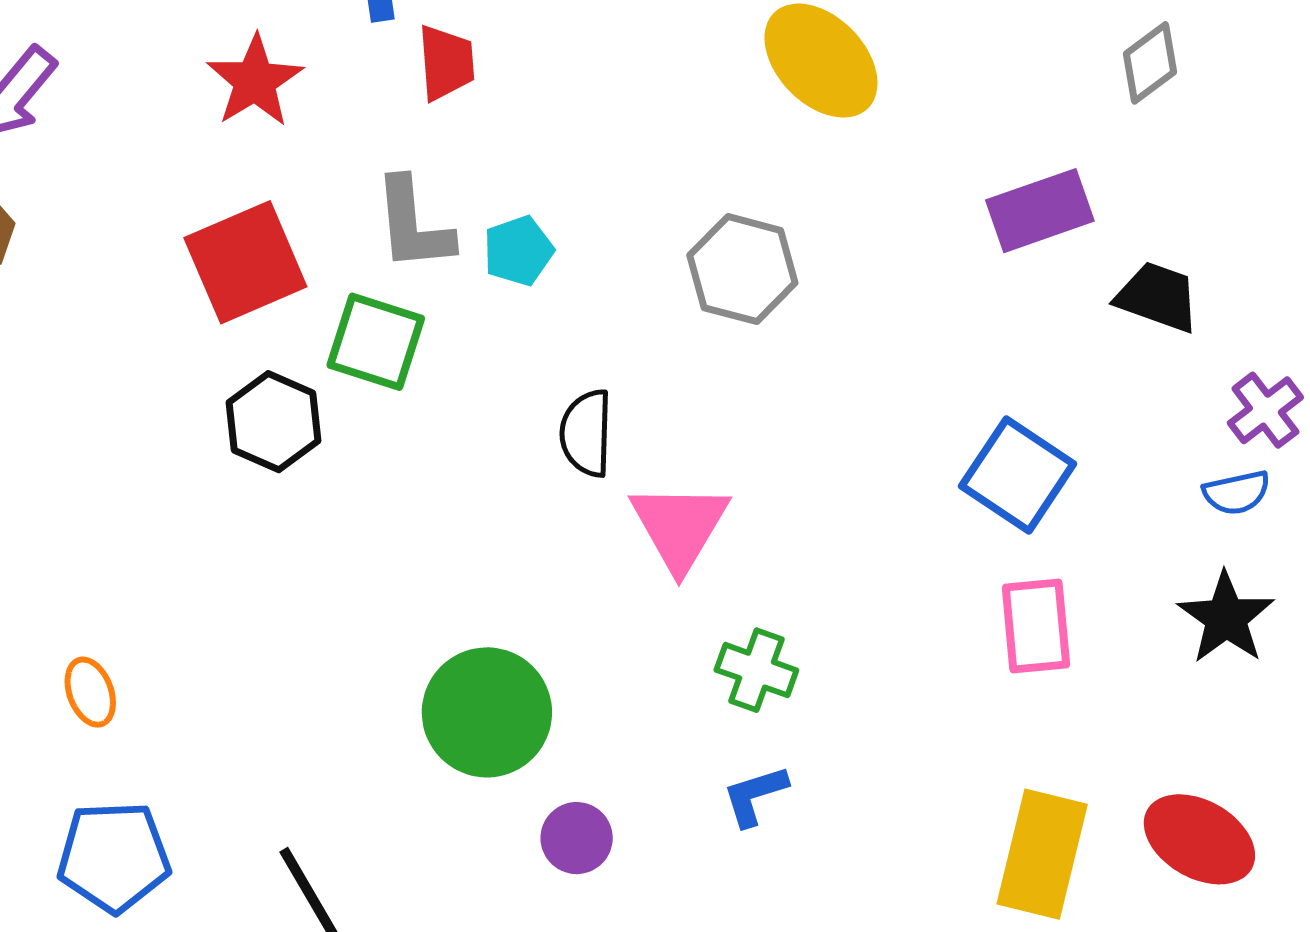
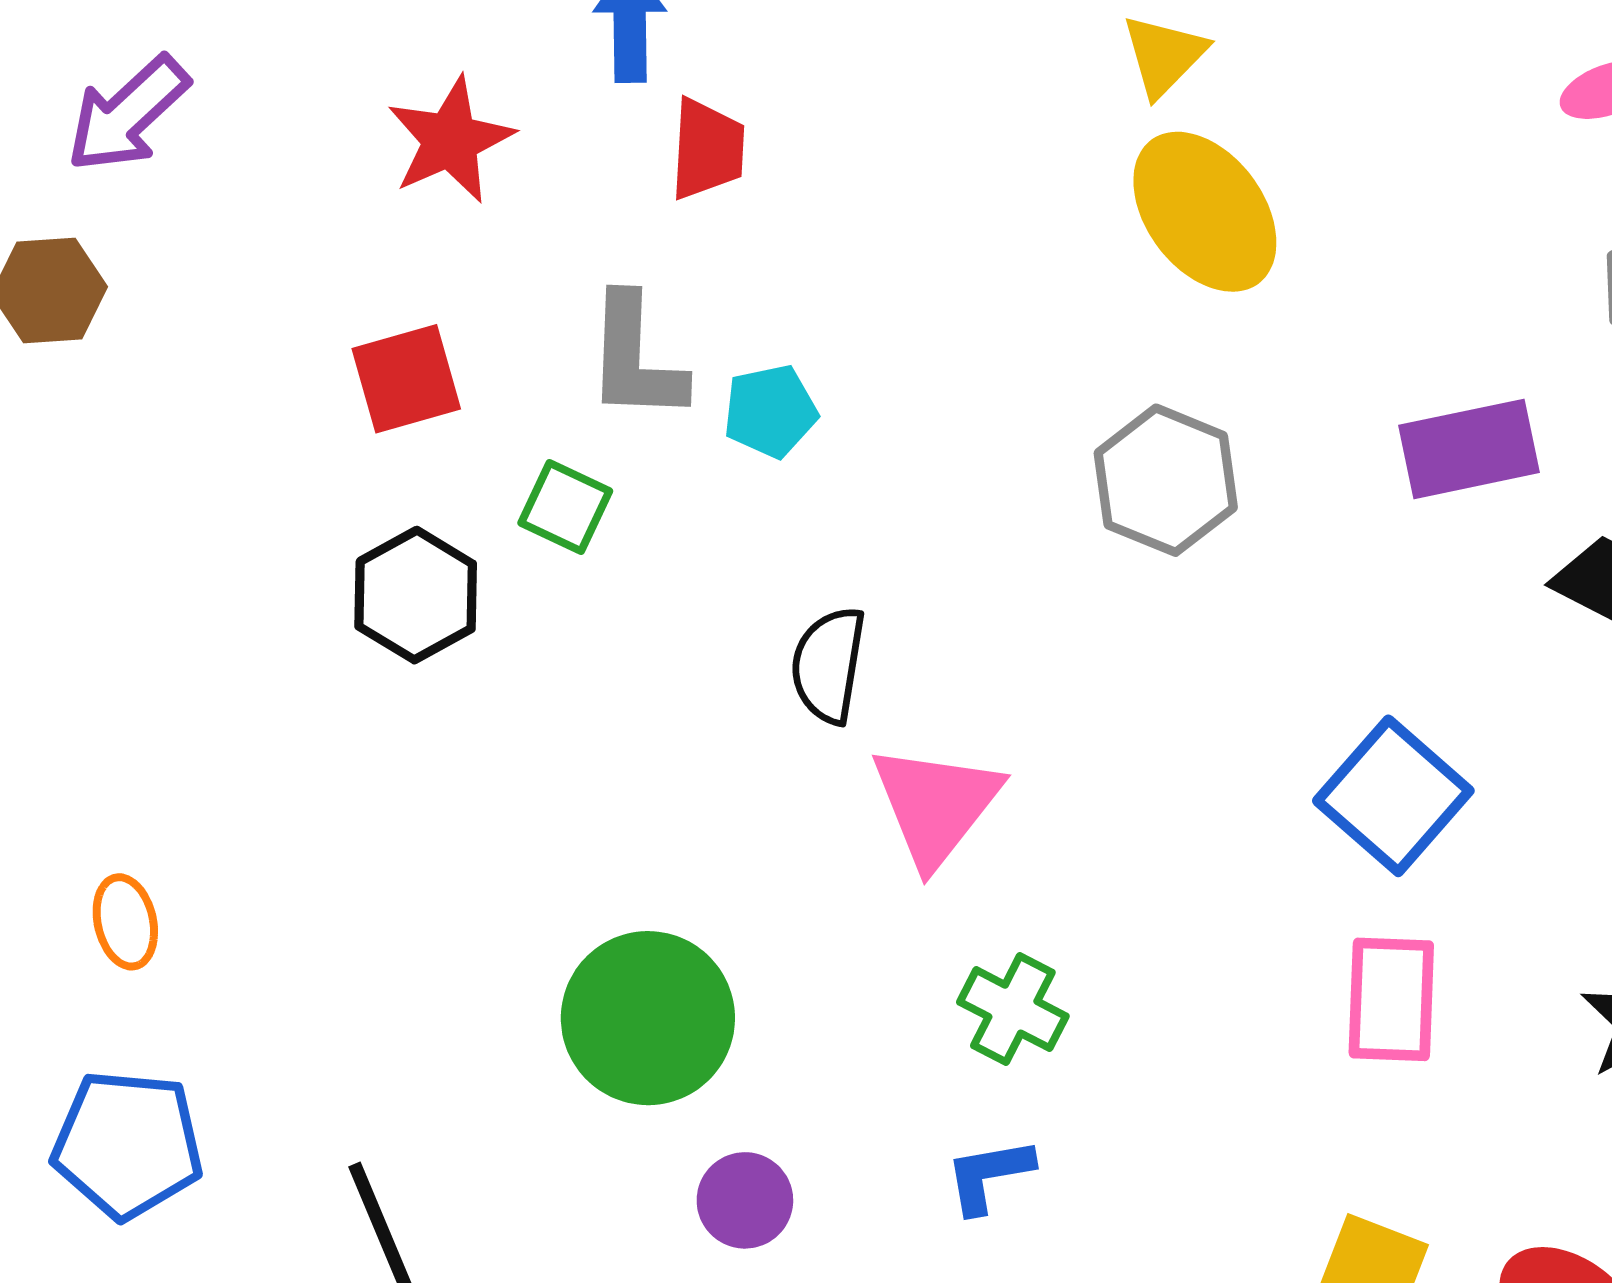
red square: (245, 262) -> (406, 379), size x0.7
gray hexagon: (742, 269) -> (1166, 480), moved
green square: (376, 342) -> (565, 507), size x0.7

